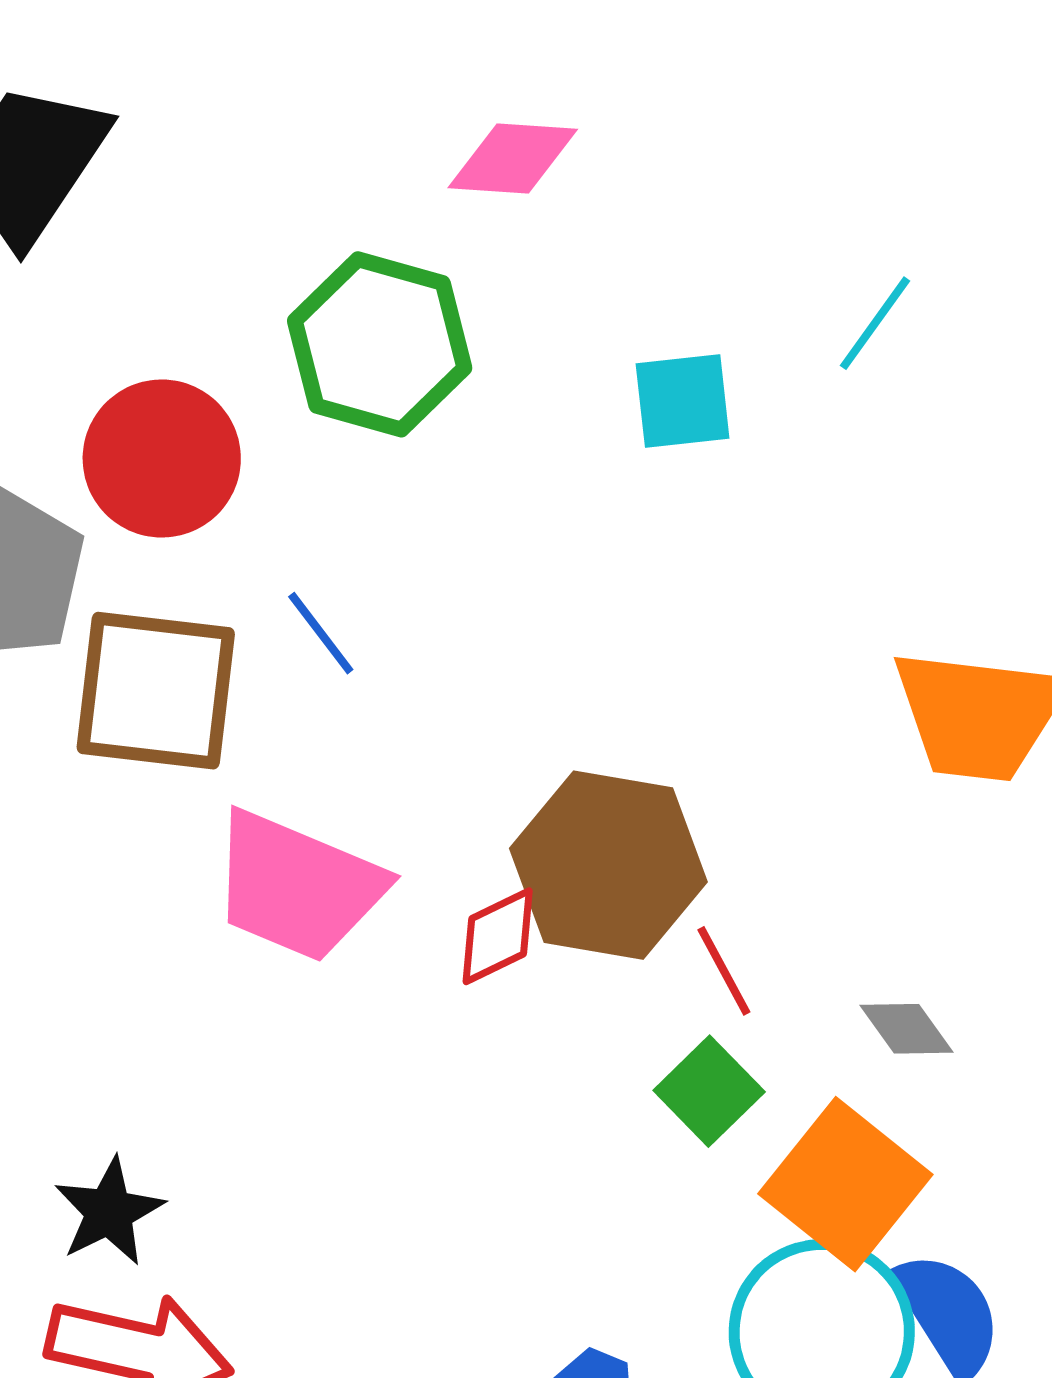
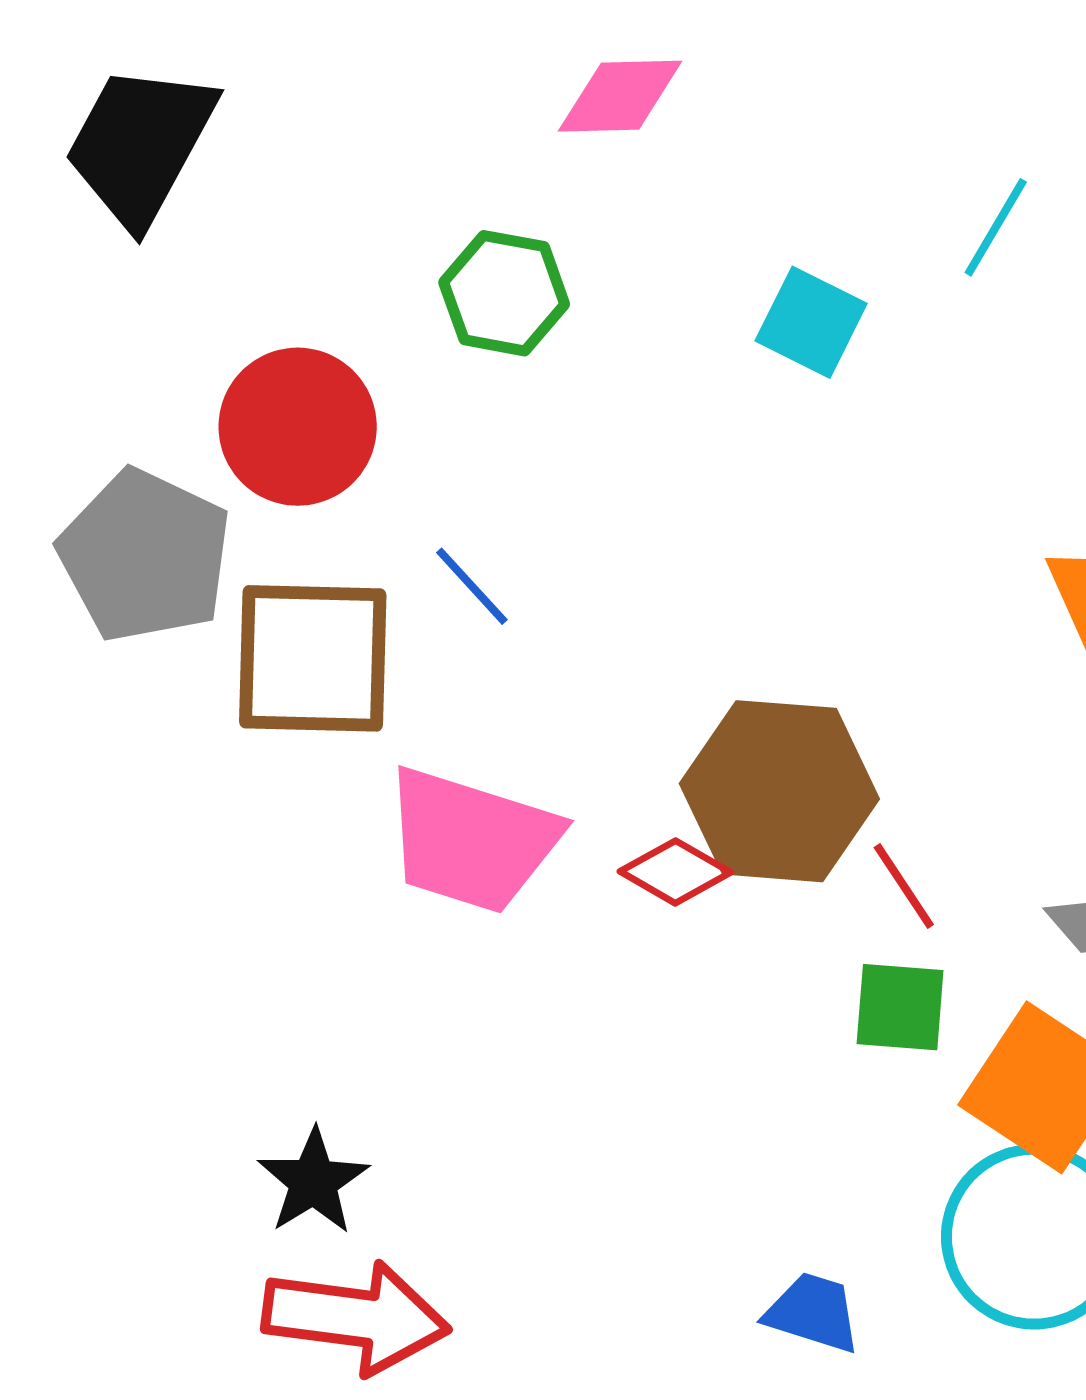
green hexagon: (380, 344) -> (504, 293), size x0.7
cyan square: (683, 401) -> (811, 322), turned 38
red diamond: (498, 936) -> (675, 872), turned 61
green square: (709, 1091) -> (900, 1007), turned -36

